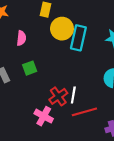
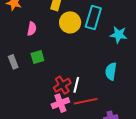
cyan rectangle: (78, 38) -> (93, 18), moved
pink cross: (44, 116) -> (60, 103), moved, turned 36

